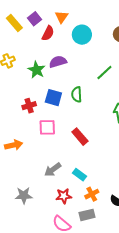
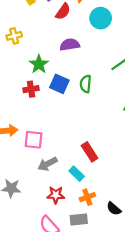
green star: (37, 70) -> (39, 64), moved
pink square: (47, 127) -> (34, 140), moved
red rectangle: (80, 137) -> (90, 152), moved

